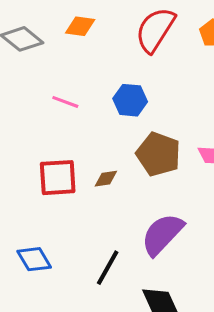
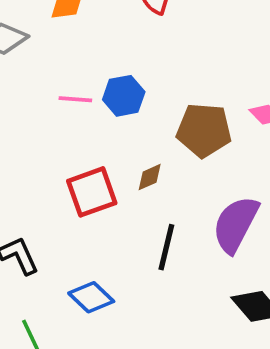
blue hexagon: (130, 100) -> (124, 96), moved
black line: (108, 268) -> (166, 247), moved

